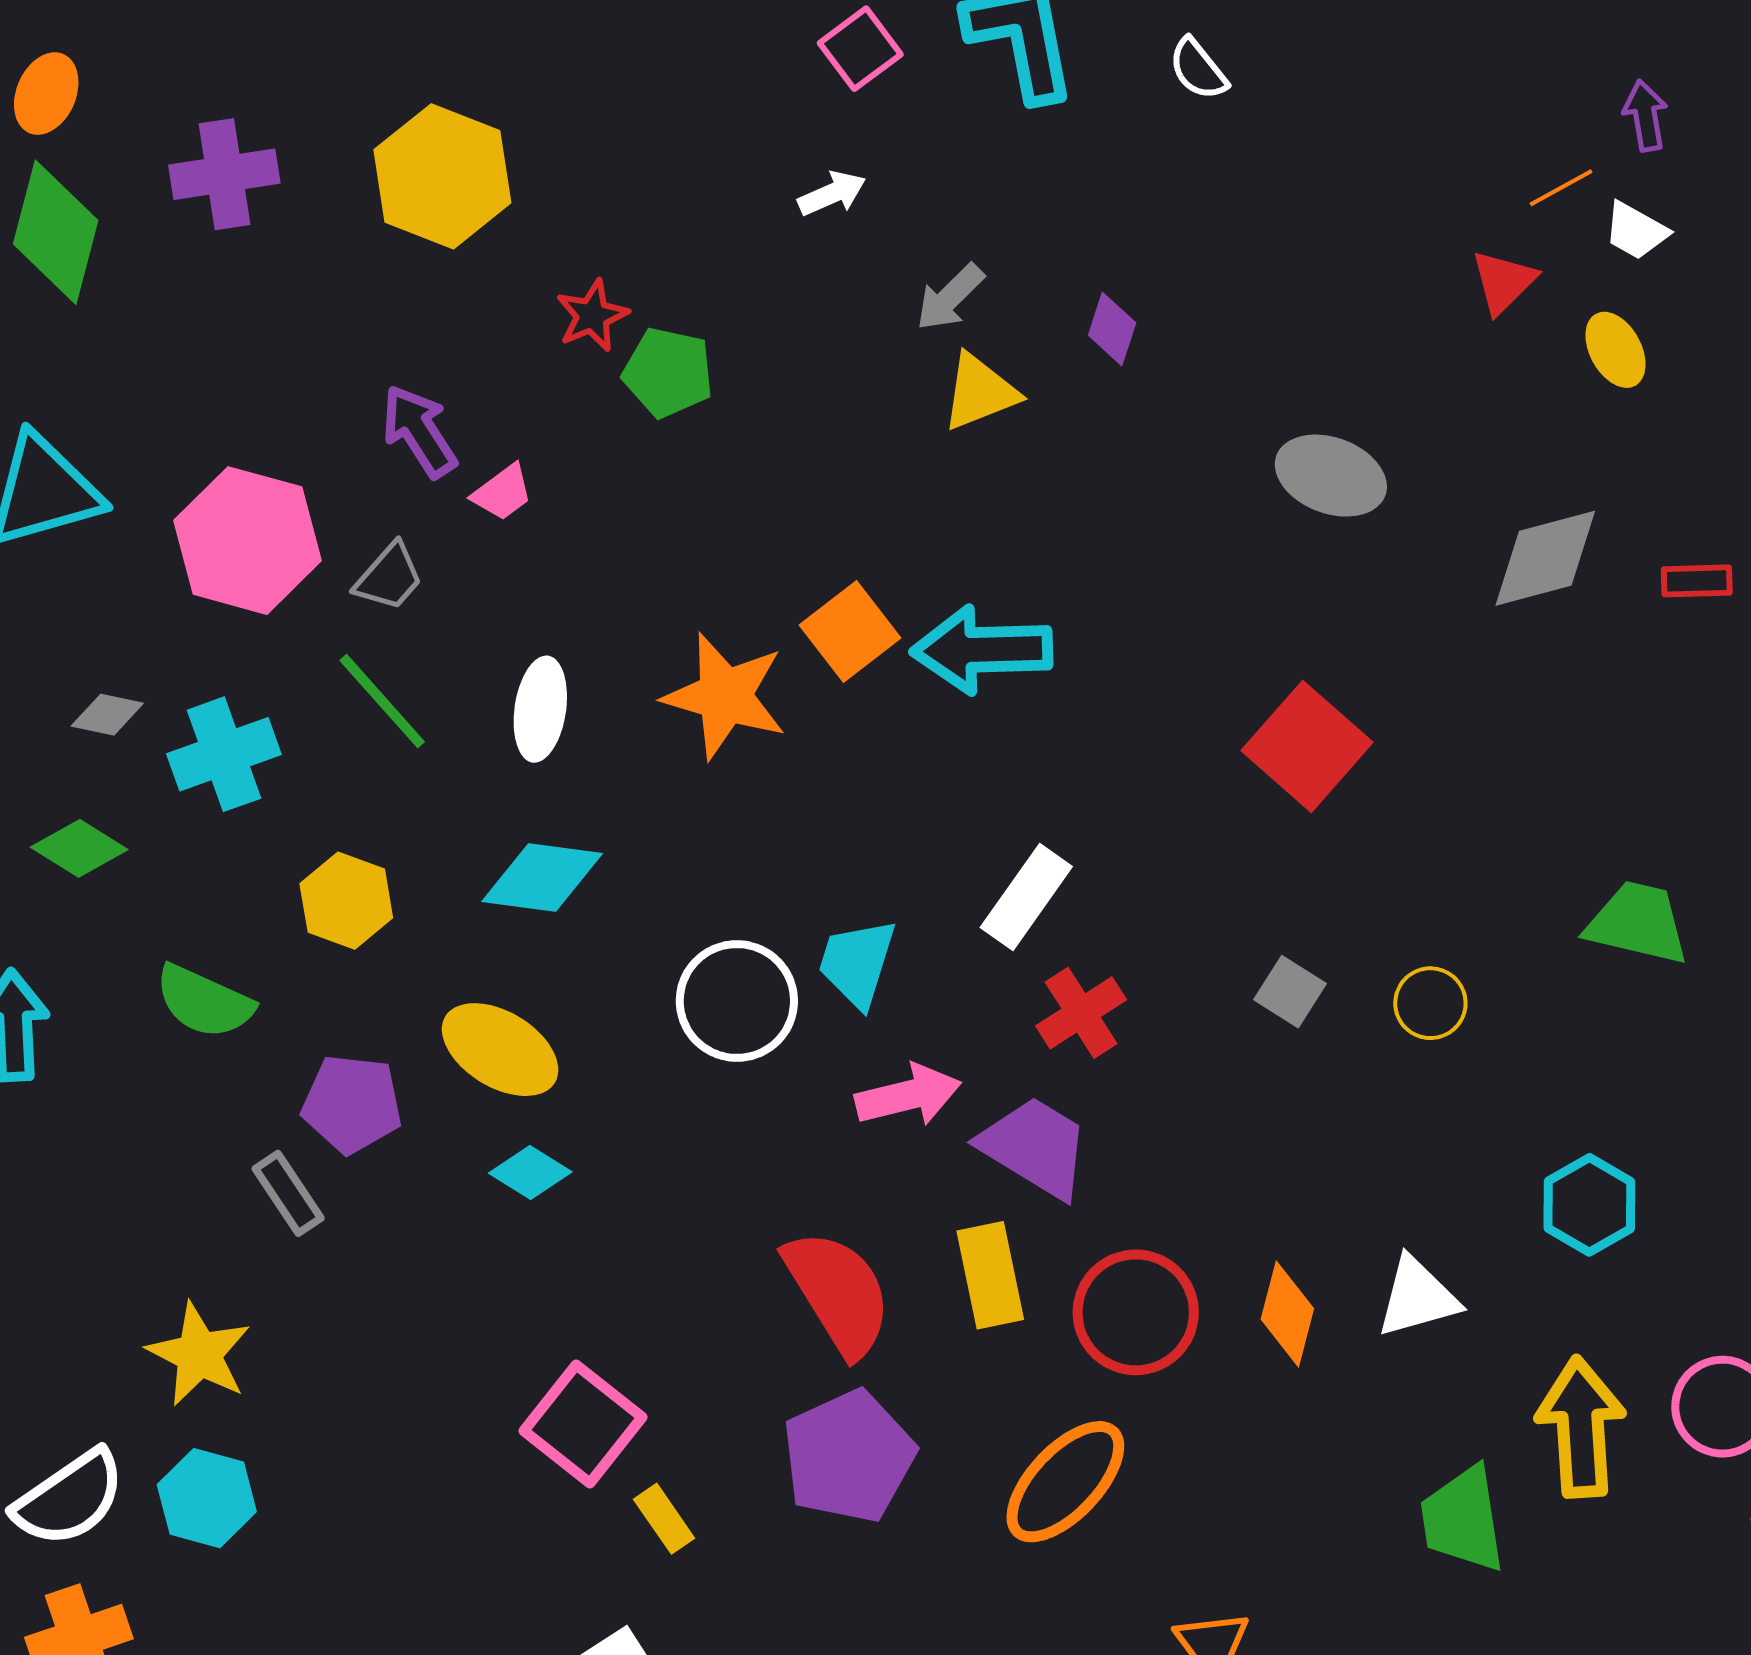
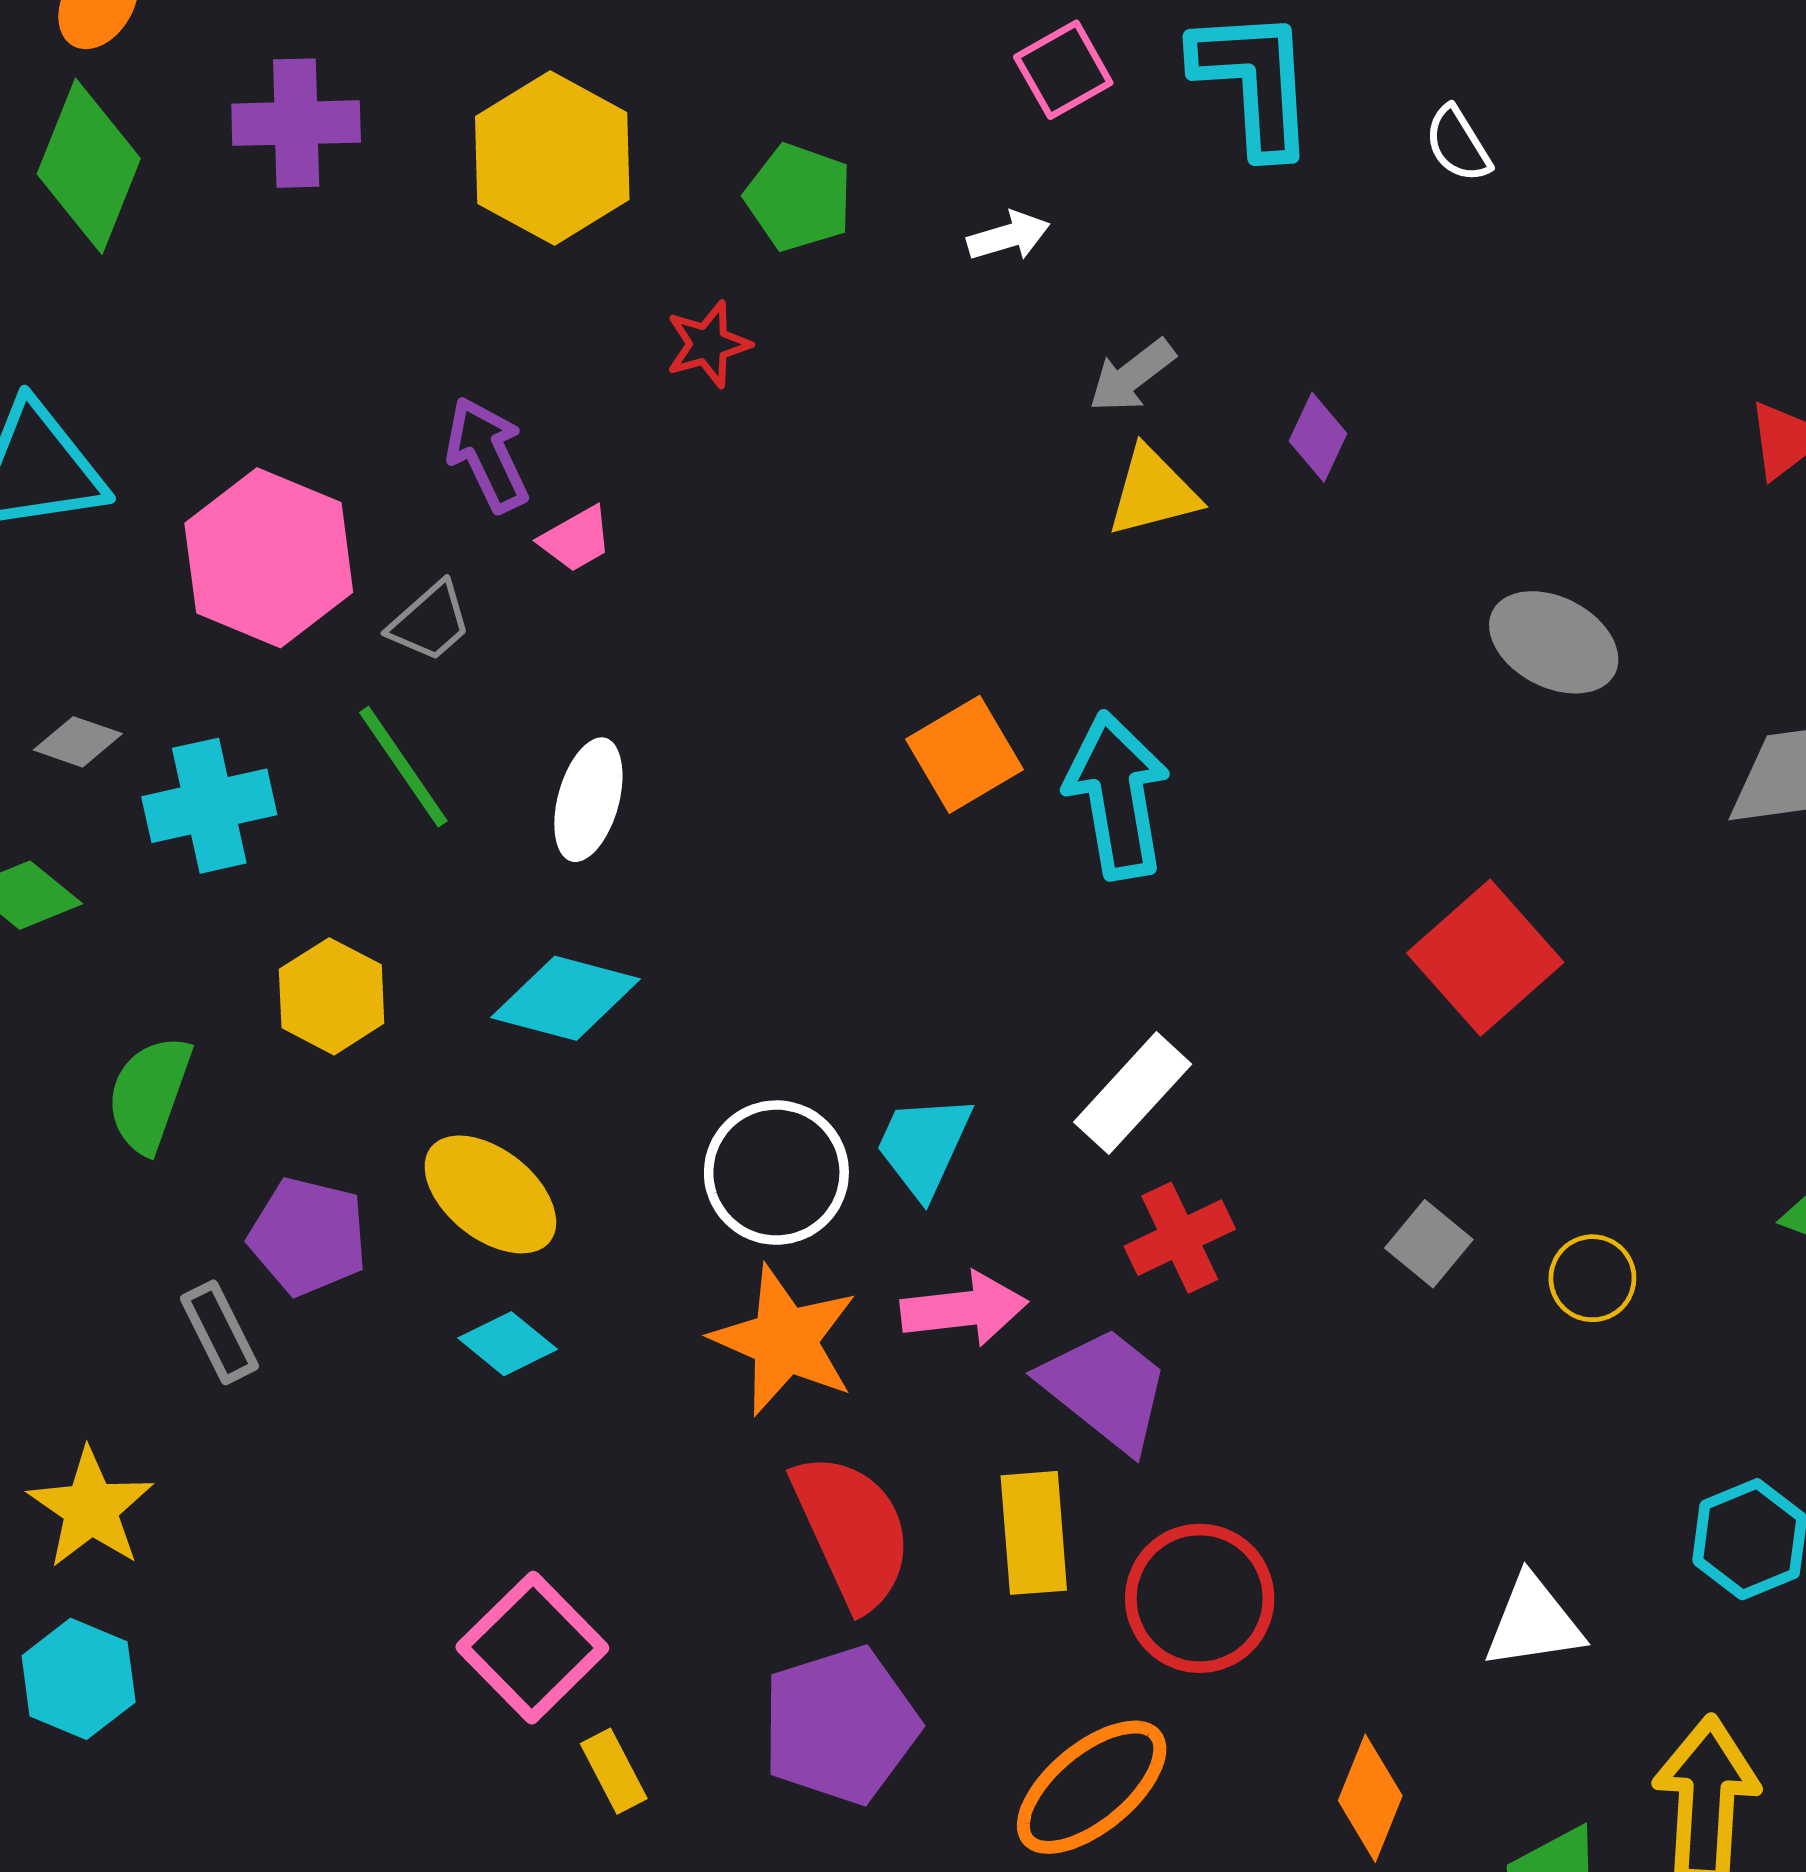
green pentagon: (668, 373) -> (799, 197), moved
cyan arrow: (982, 650) -> (1117, 795), turned 75
orange star: (725, 696) -> (785, 1340), moved
green semicircle: (204, 1002) -> (149, 1094), turned 78
orange diamond: (1287, 1314) -> (1370, 1798), moved

